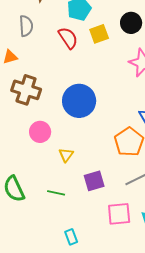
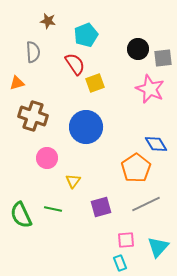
yellow square: (99, 34) -> (95, 83), moved
green line: (56, 193) -> (53, 209), moved
pink square: (119, 214) -> (126, 240), size x0.7
cyan rectangle: (71, 237) -> (120, 263), moved

